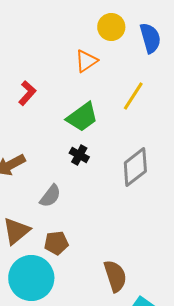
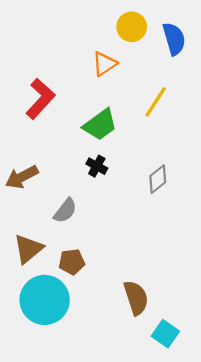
red L-shape: (27, 93) -> (40, 99), size x1.5
gray diamond: (135, 167) -> (158, 179), size x0.7

